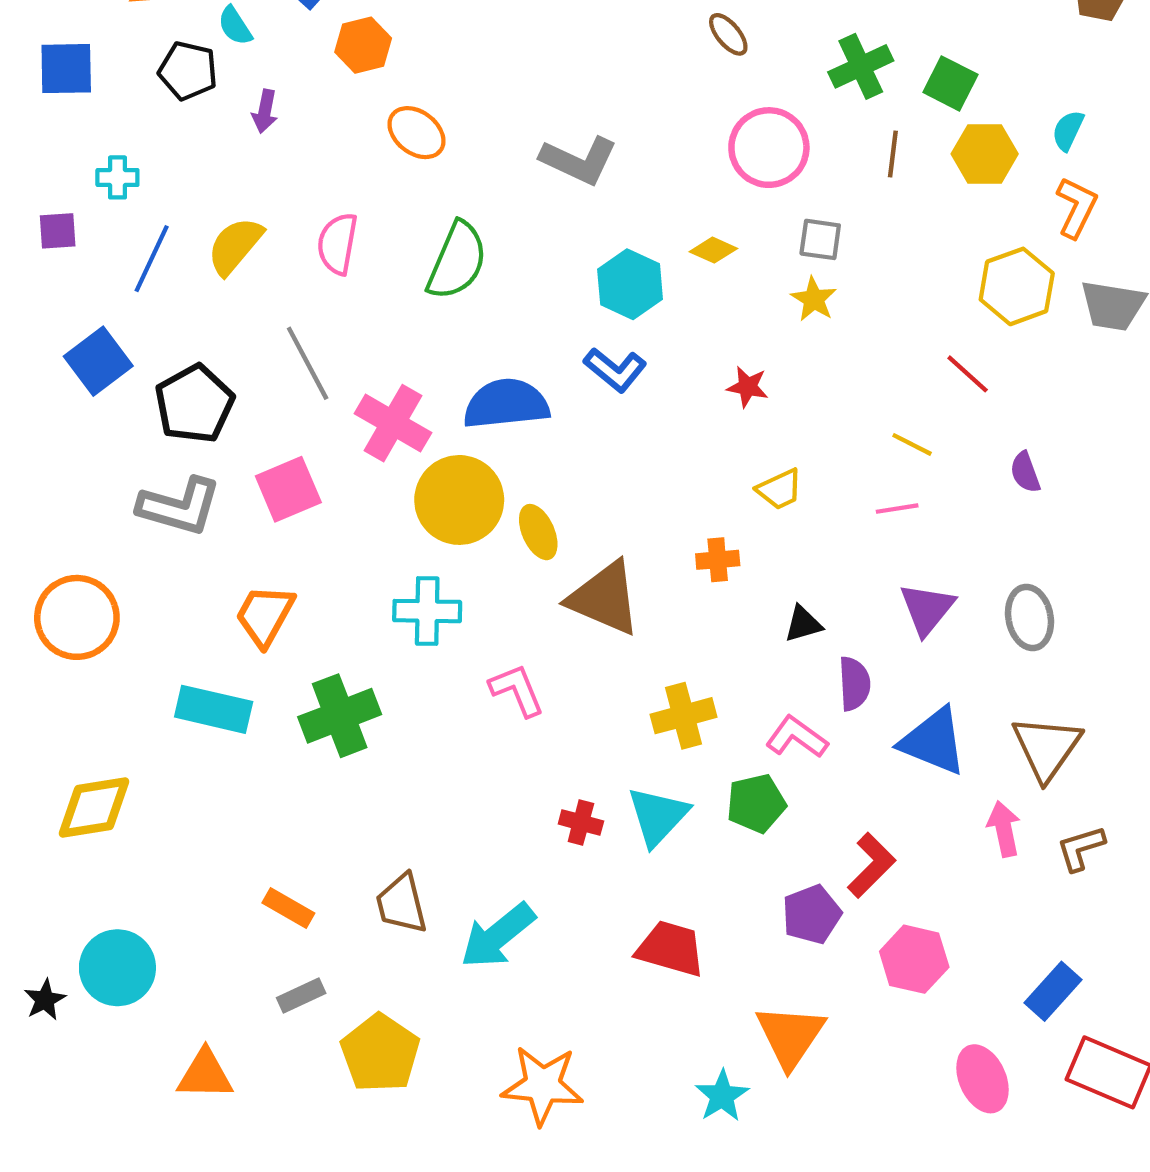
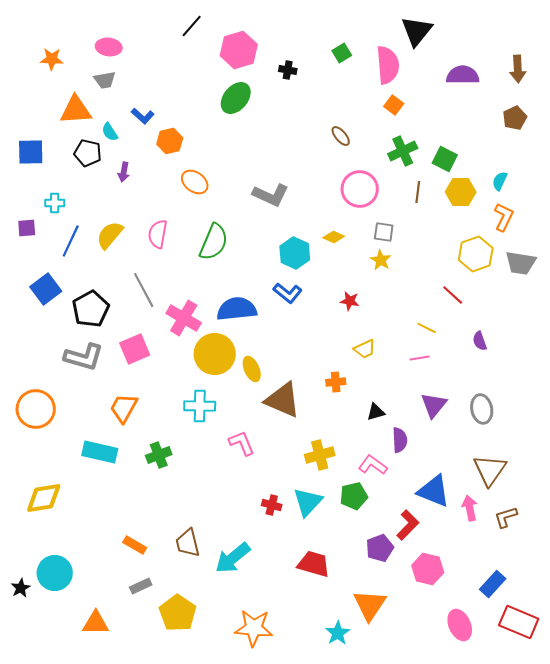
green cross: (340, 716) -> (159, 455), size x0.7
blue triangle: (933, 741) -> (434, 491), moved

